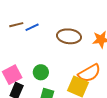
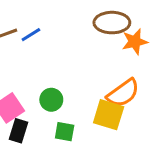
brown ellipse: (69, 36) -> (112, 23), moved

